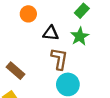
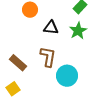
brown L-shape: (59, 59) -> (48, 57), moved

